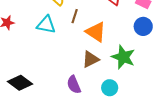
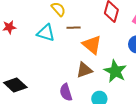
brown line: (75, 16) -> (74, 28), turned 64

